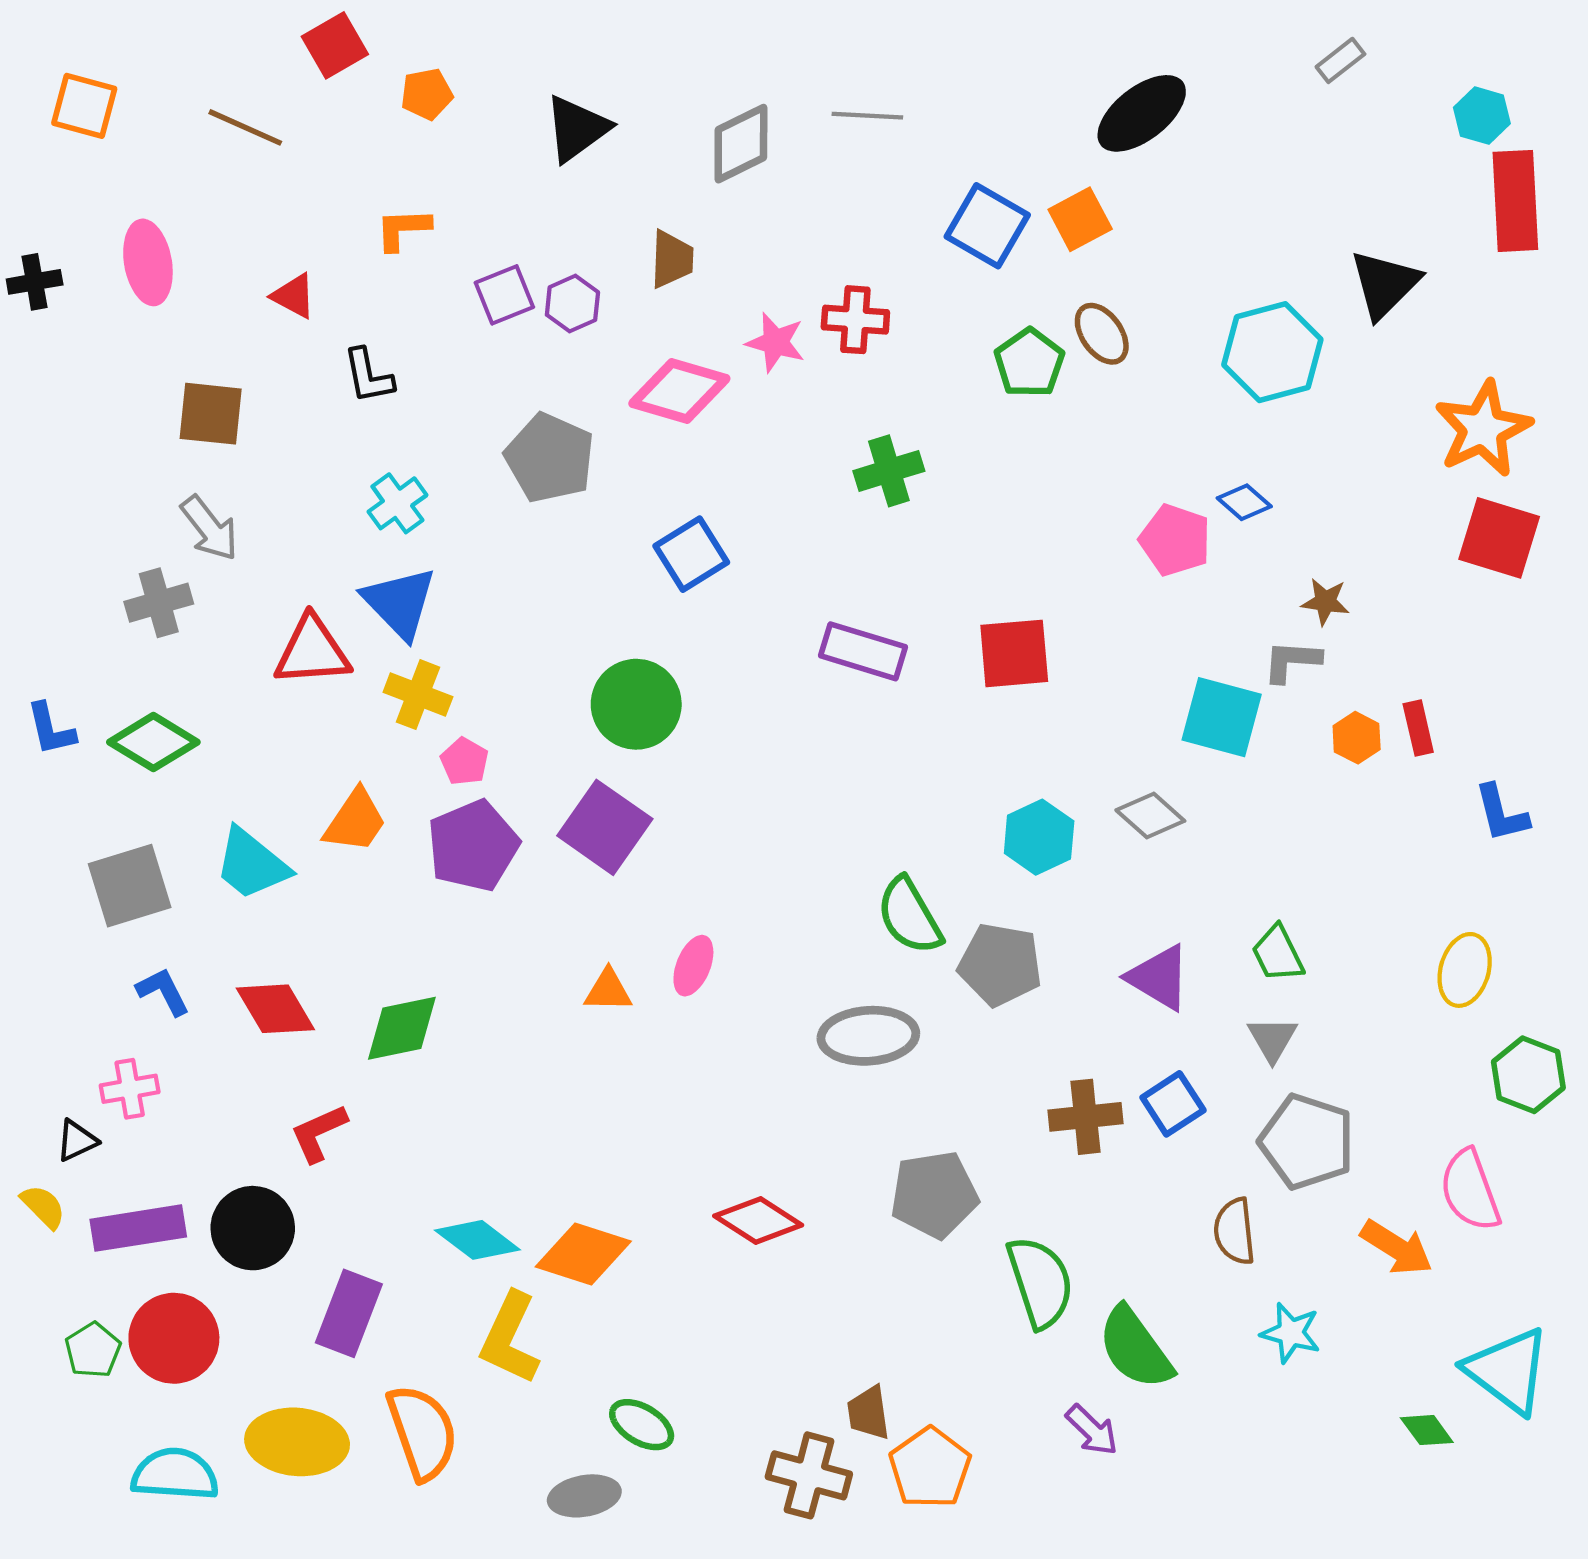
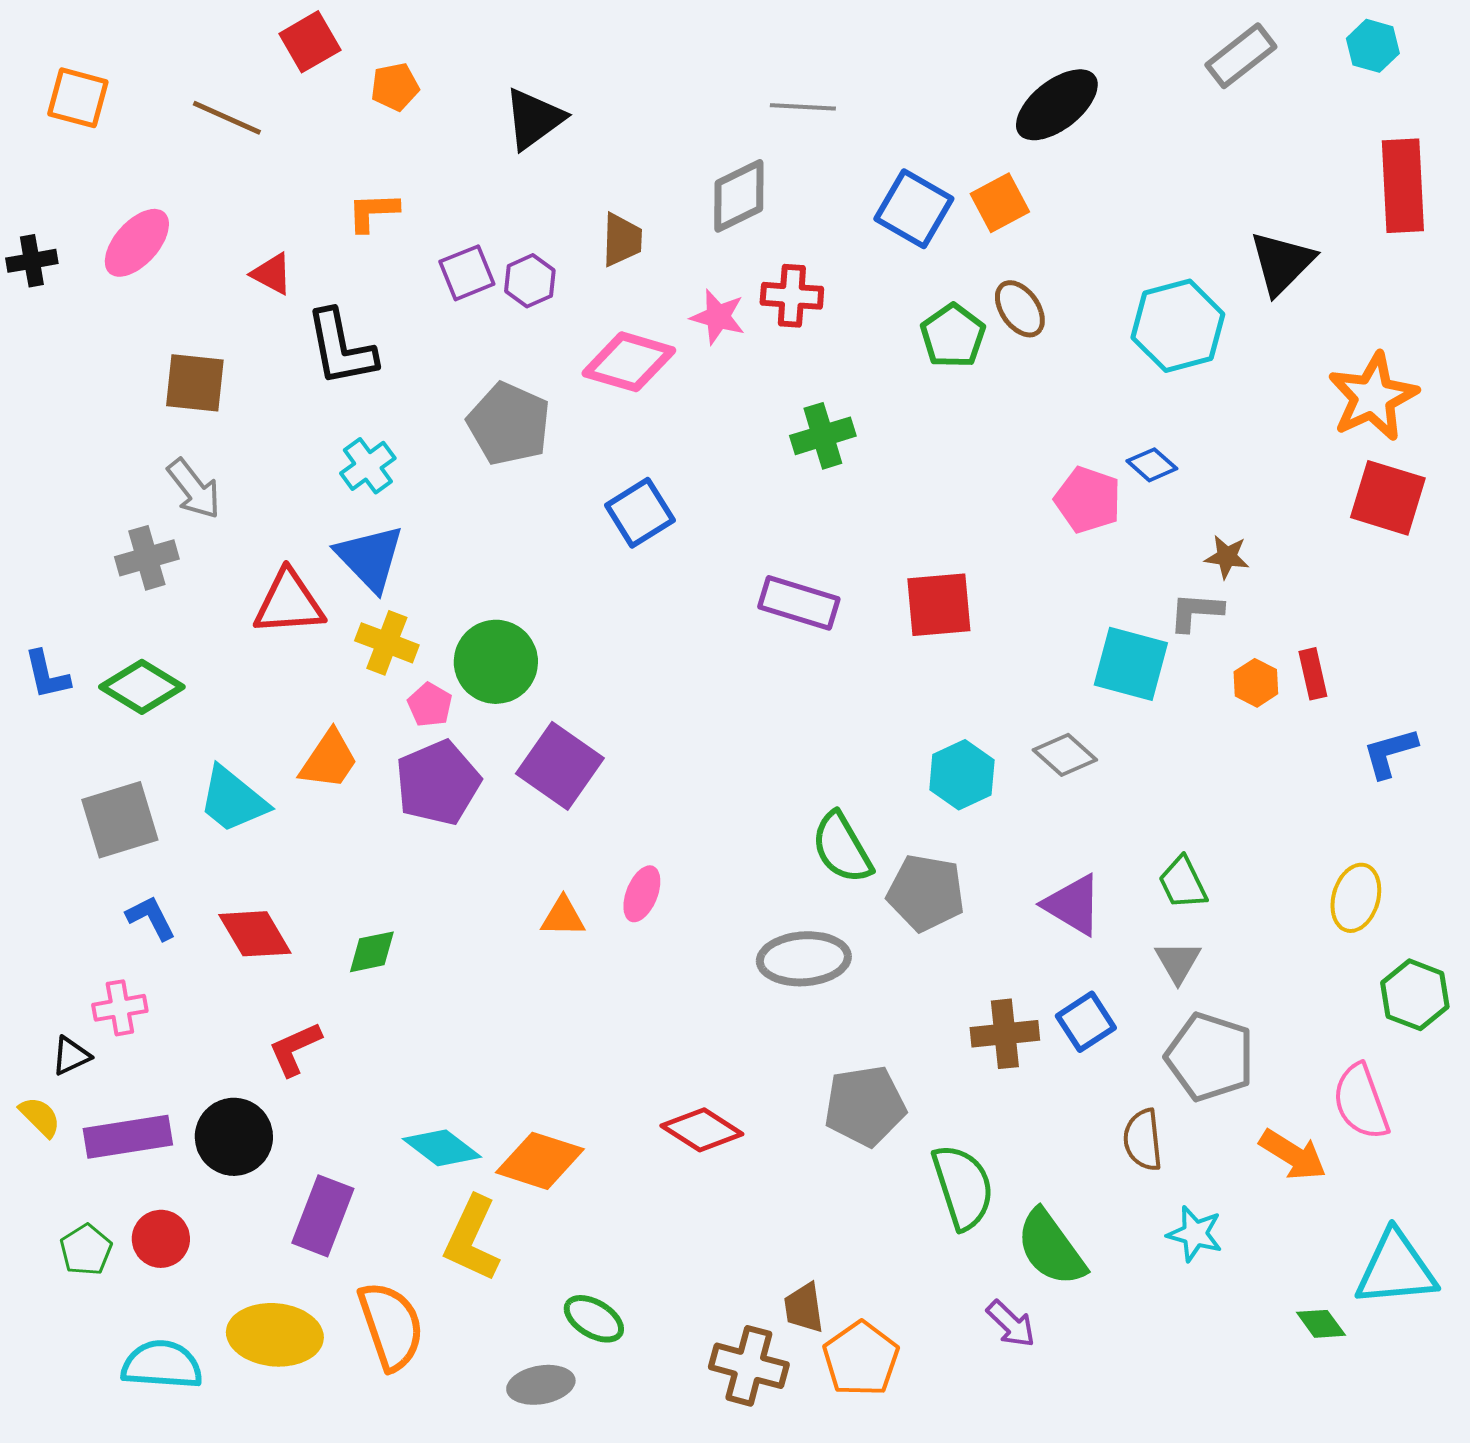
gray rectangle: (1340, 60) -> (1241, 56), size x1.5
cyan hexagon: (1482, 116) -> (1373, 46), moved
gray diamond: (741, 144) -> (739, 196), moved
pink ellipse: (148, 262) -> (137, 243), turned 52
black L-shape: (368, 376) -> (341, 348), size x1.5
green circle: (636, 704) -> (496, 662), moved
blue L-shape: (1501, 813) -> (1390, 753), turned 88
green diamond: (402, 1028) -> (372, 952), size x0.7
red circle: (174, 1338) -> (161, 1239), size x0.7
cyan triangle: (1508, 1371) -> (1396, 1269), turned -42

